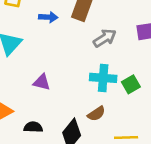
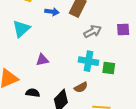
purple triangle: (42, 82) -> (42, 60), turned -32
green square: (131, 84) -> (109, 68), turned 32

